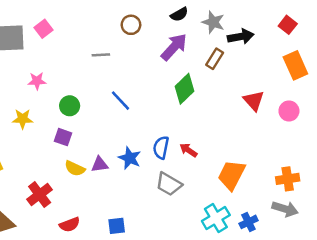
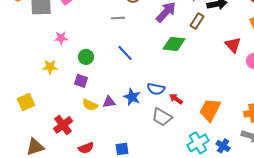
gray line: (101, 55) -> (118, 18), moved
green diamond: (184, 89) -> (174, 44), turned 50
red triangle: (254, 101) -> (233, 45), moved
blue semicircle: (161, 148) -> (156, 89), turned -90
red arrow: (188, 150) -> (176, 99), moved
blue cross: (248, 222) -> (223, 146), turned -32

